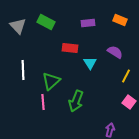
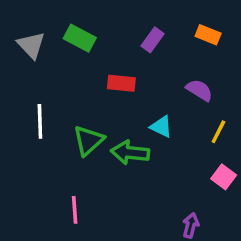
purple rectangle: (88, 23) -> (153, 40), turned -48
cyan triangle: (90, 63) -> (161, 127), moved, turned -32
green arrow: (76, 101) -> (130, 153), moved, turned 75
pink line: (43, 102) -> (75, 210), moved

